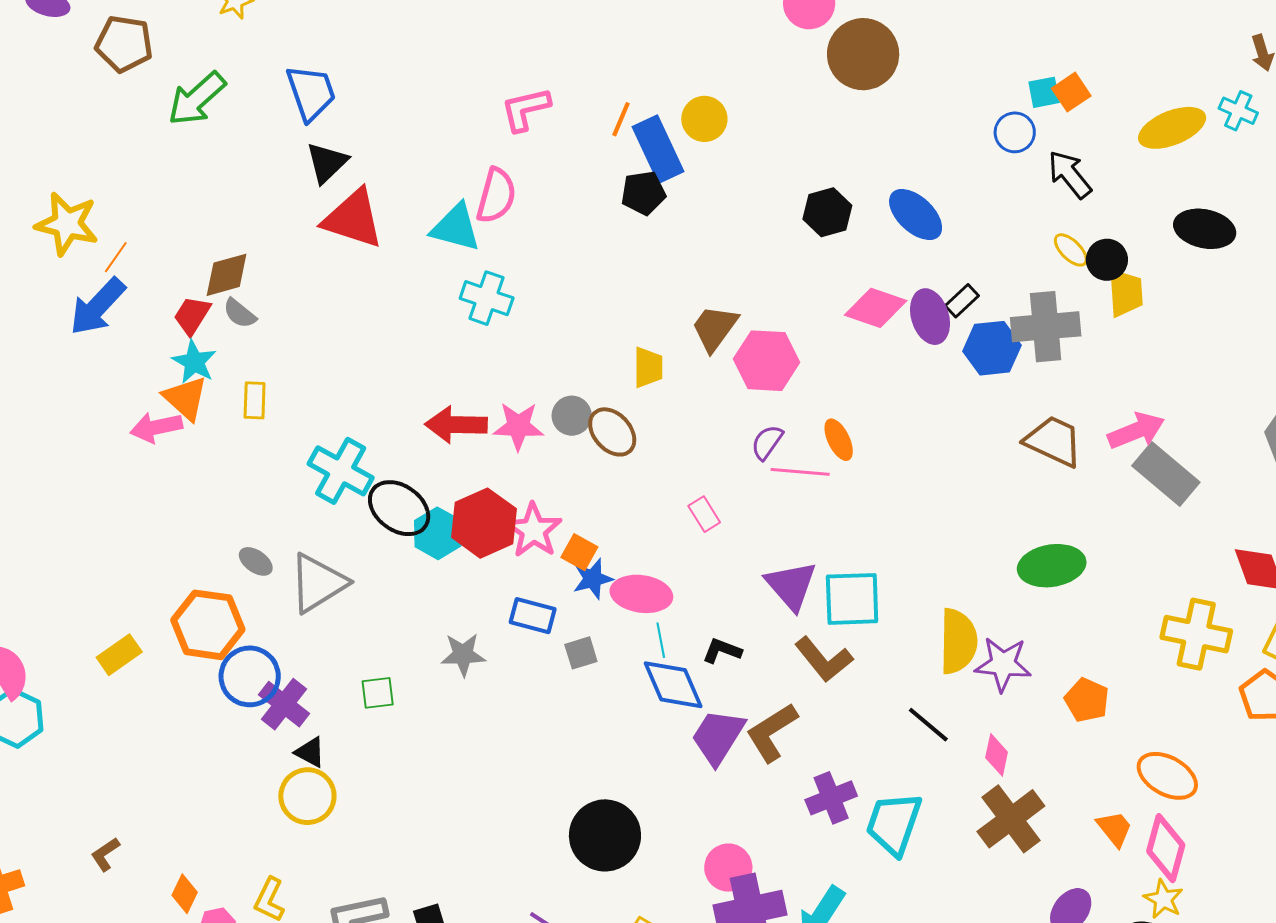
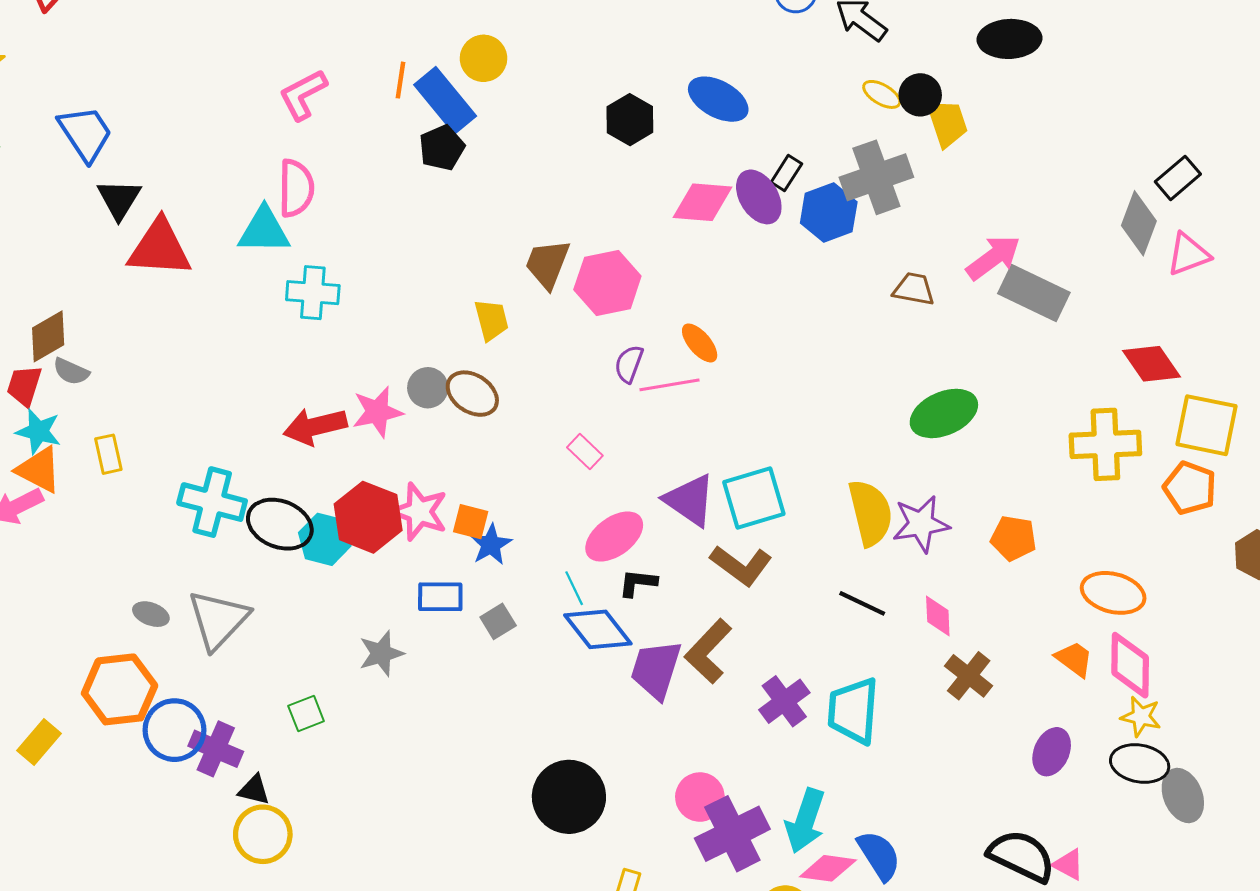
brown trapezoid: (1054, 441) -> (914, 289), size x0.7
pink ellipse: (641, 594) -> (614, 537), moved, turned -30
brown cross: (1011, 819) -> (969, 676), size x0.7

